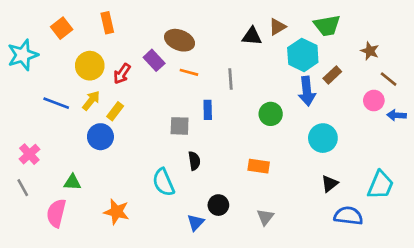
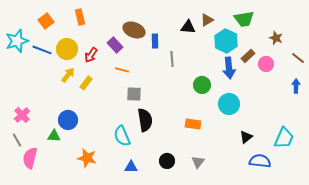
orange line: (189, 72) -> (122, 70), moved
brown line: (389, 79) -> (298, 58), moved
pink circle: (374, 101) -> (266, 64), moved
blue line: (56, 103) -> (42, 50), moved
blue rectangle: (208, 110) -> (155, 41), moved
blue arrow: (397, 115) -> (296, 86), turned 88
blue circle: (100, 137) -> (68, 120), moved
cyan circle: (323, 138) -> (229, 104), moved
black semicircle: (194, 161) -> (145, 120), size x1.6
black circle: (218, 205) -> (167, 161), moved
pink semicircle: (56, 213) -> (30, 158), moved
blue triangle: (196, 222) -> (131, 167), moved, turned 48

